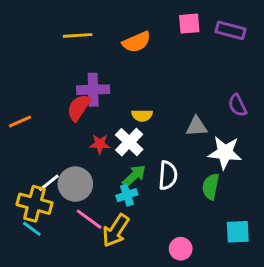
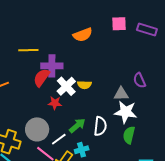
yellow line: (78, 35) -> (28, 50), moved
purple semicircle: (237, 105) -> (139, 80), moved
white cross: (129, 142) -> (66, 86), moved
white star: (225, 153) -> (126, 112), moved
white line: (49, 183) -> (59, 139), moved
cyan cross: (127, 195) -> (82, 150), moved

